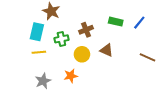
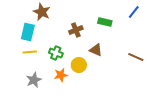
blue line: (139, 23) -> (134, 12), moved
green cross: (61, 39) -> (56, 53), moved, turned 32
yellow circle: (82, 54) -> (79, 65), moved

